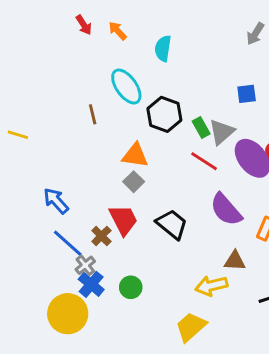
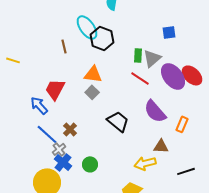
black hexagon: (164, 114) -> (102, 38), moved
green rectangle: (201, 128) -> (138, 55), turned 32
red trapezoid: (123, 220) -> (55, 89), moved, turned -125

